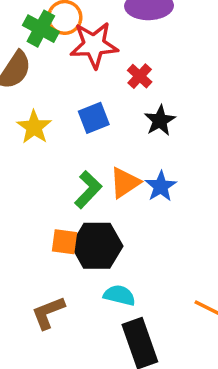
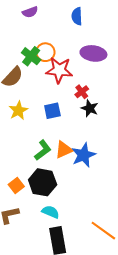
black star: (160, 121) -> (90, 108), moved, turned -30
blue star: (161, 186) -> (83, 155), size x1.4
orange square: (65, 242) -> (16, 186), moved, turned 35

